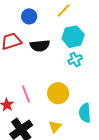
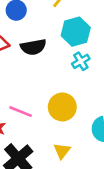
pink line: (26, 94) -> (21, 112), turned -42

